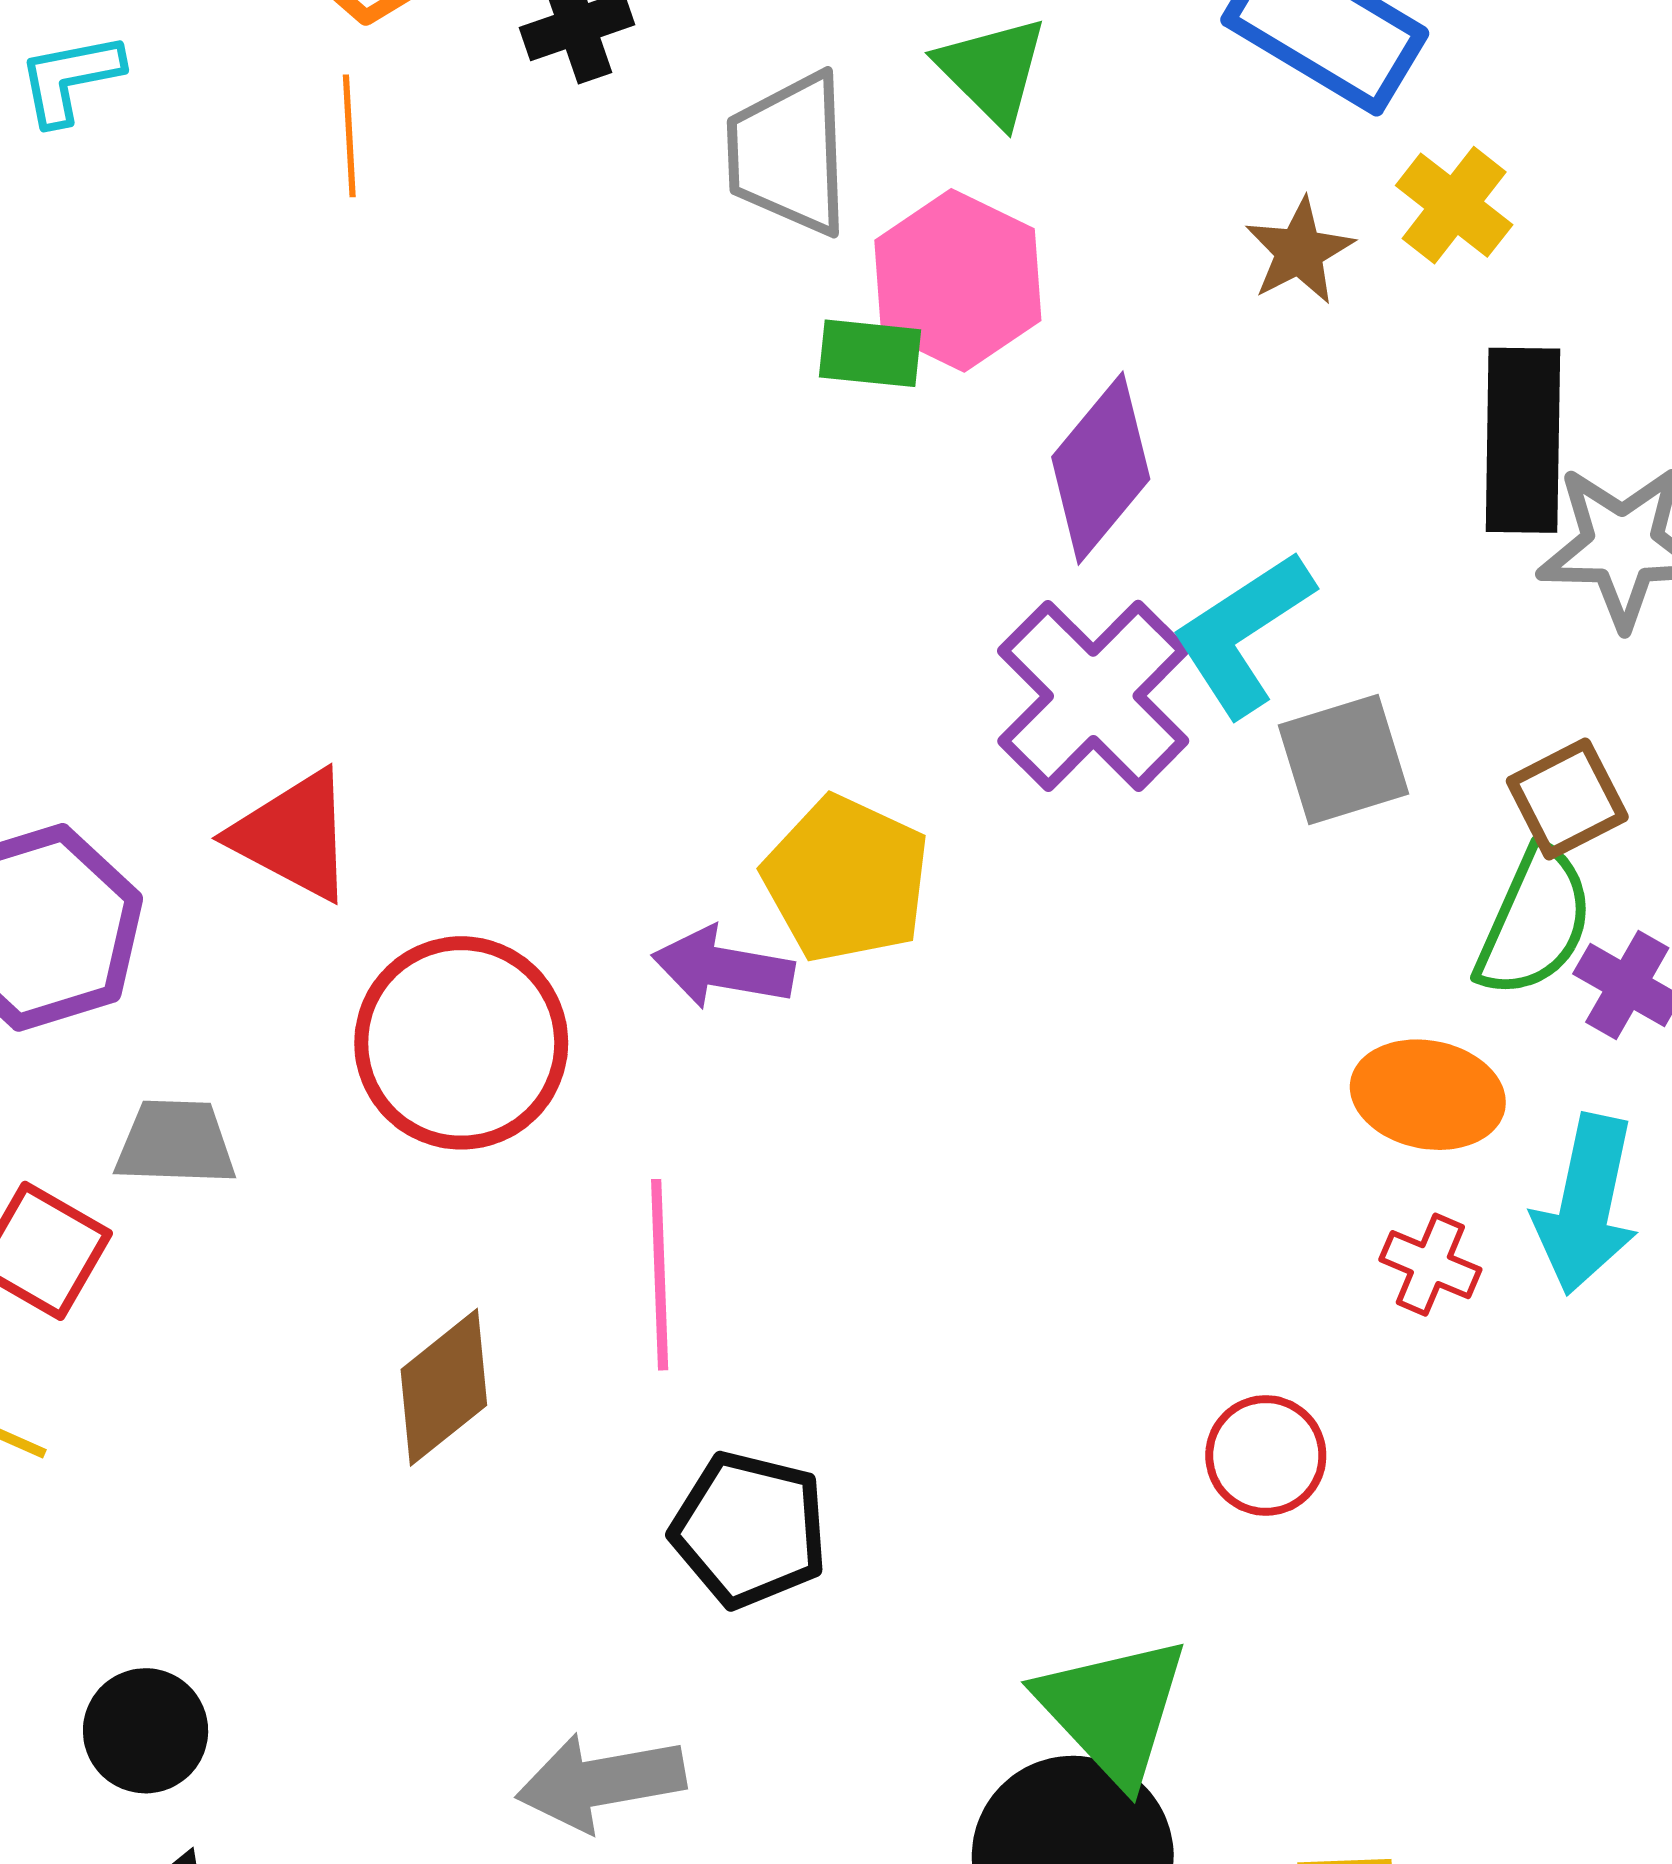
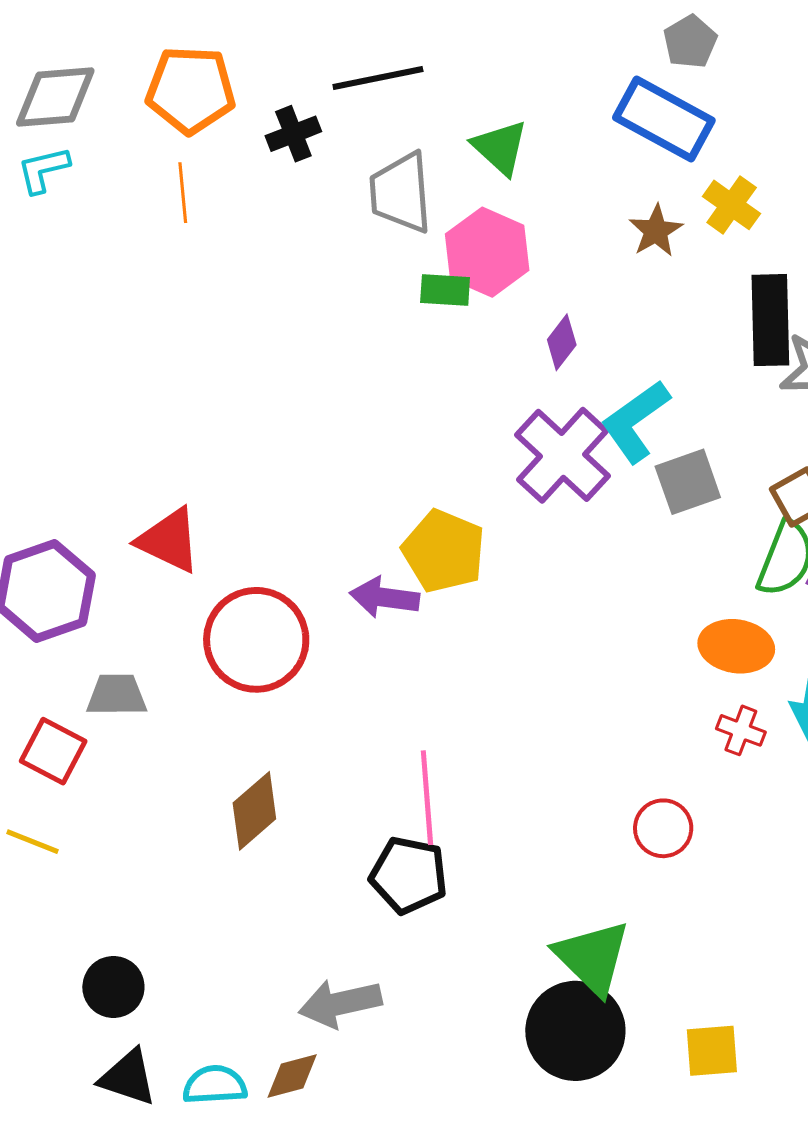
purple diamond: (1101, 468) -> (562, 342), size x0.6
pink line: (660, 1275) -> (427, 798), moved

